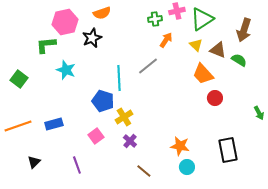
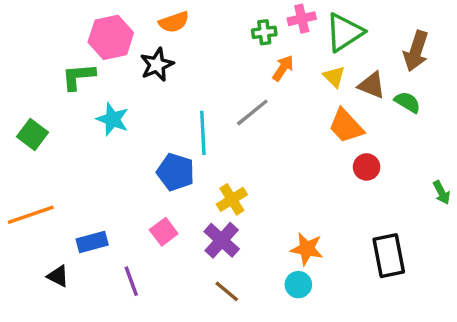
yellow cross: (124, 117) -> (232, 199), moved
blue rectangle: (54, 124) -> (92, 242), moved
purple cross: (130, 141) -> (222, 240), size x1.5
black triangle: (34, 162) -> (58, 276), turned -48
cyan circle: (187, 167) -> (298, 285), moved
brown line: (144, 171) -> (227, 291), moved

